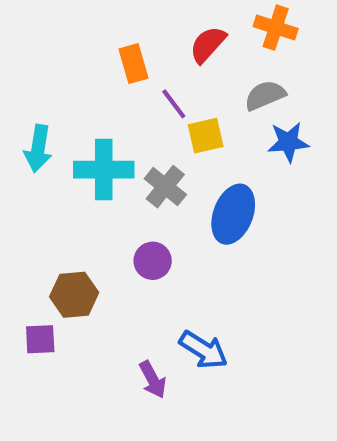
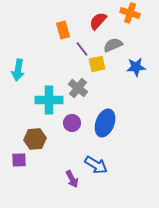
gray semicircle: (265, 95) -> (113, 45), moved
cyan cross: (104, 170) -> (49, 100), moved
blue ellipse: (233, 214) -> (105, 123), moved

